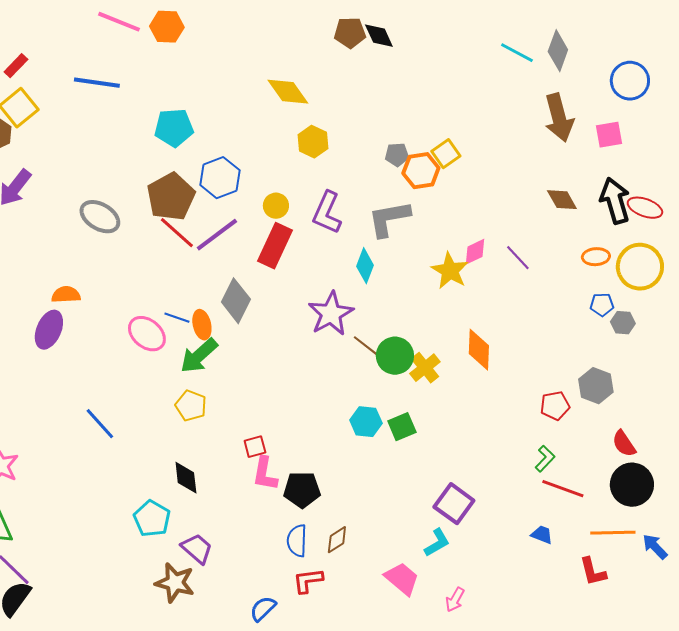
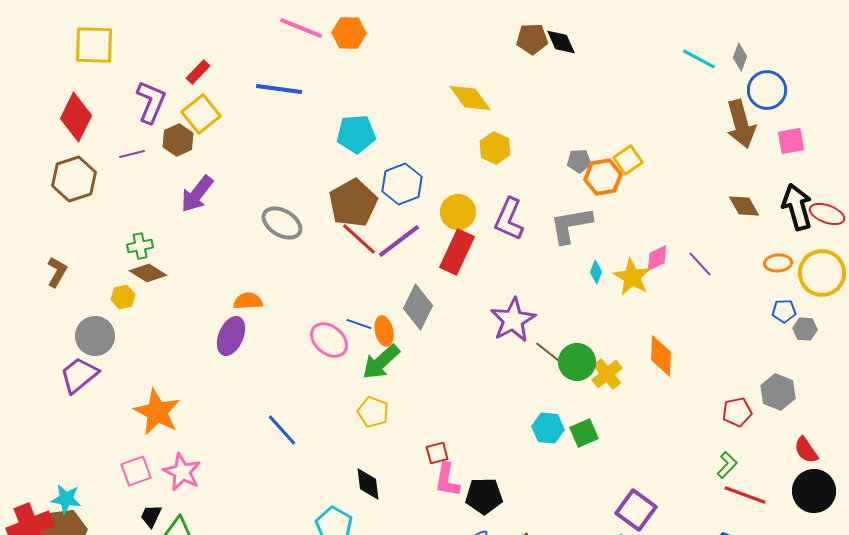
gray diamond: (558, 51) -> (740, 57), size x0.7
blue circle: (630, 81) -> (767, 90), moved
yellow circle: (276, 206) -> (458, 212), size x1.4
cyan diamond: (365, 266) -> (596, 272), moved, size x0.7

